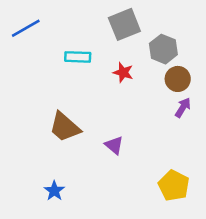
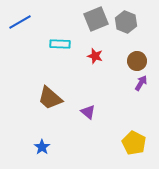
gray hexagon: (163, 49) -> (126, 22), moved

